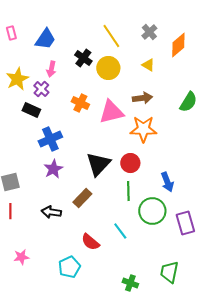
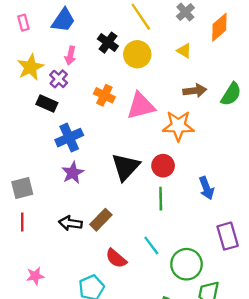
pink rectangle: (11, 33) -> (23, 23), moved
brown arrow: (142, 98) -> (195, 91), moved
brown rectangle: (82, 198) -> (101, 220), moved
green circle: (152, 211) -> (187, 264), moved

